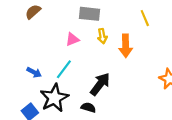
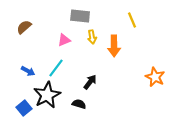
brown semicircle: (33, 12) -> (24, 27), moved
black arrow: (100, 84) -> (90, 82), size x0.7

